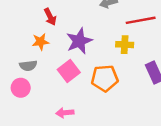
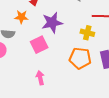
orange pentagon: (105, 78) -> (80, 58), moved
pink arrow: (65, 113) -> (40, 78), moved, turned 72

